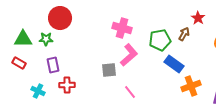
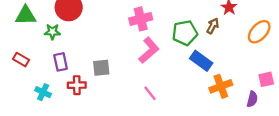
pink cross: (122, 28) -> (141, 19), turned -30
green triangle: (23, 39) -> (26, 15), moved
gray square: (109, 70) -> (101, 68), moved

